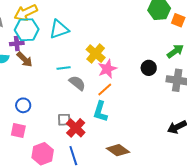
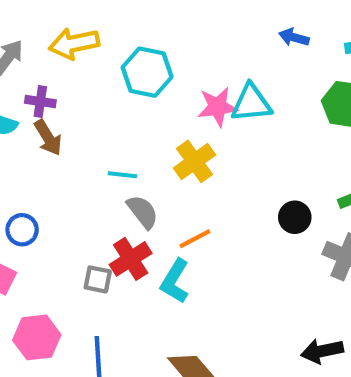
cyan triangle: (59, 29) -> (251, 103), moved
cyan hexagon: (27, 30) -> (147, 72), moved
pink star: (107, 69) -> (218, 107), moved
red cross: (76, 128) -> (131, 259), moved

